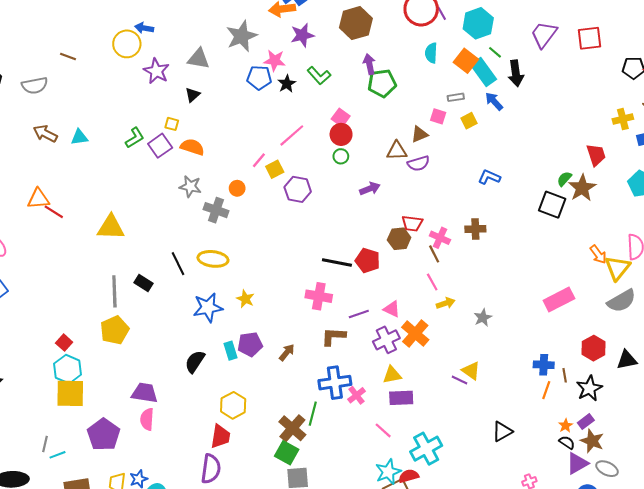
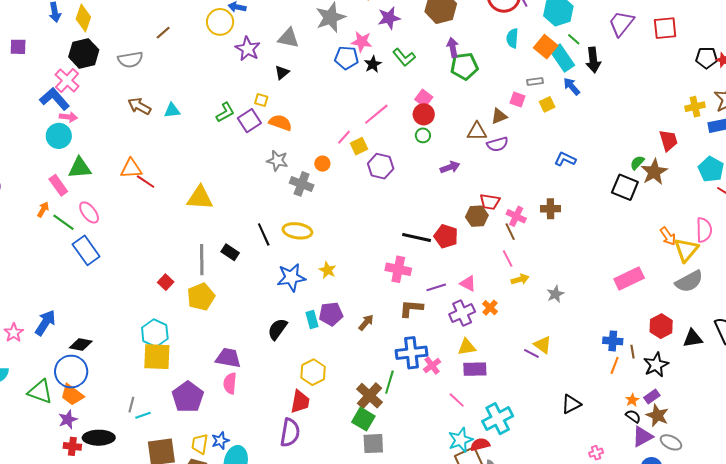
brown line: (68, 57) -> (163, 33), turned -63
orange cross: (415, 333) -> (490, 308), size x0.6
red square: (64, 343) -> (166, 282), moved

